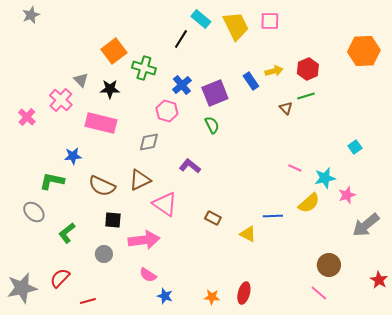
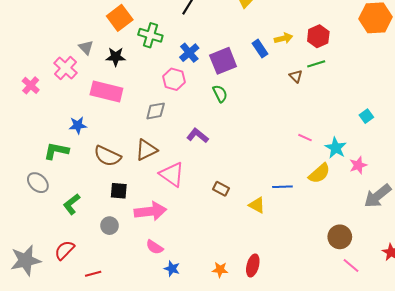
cyan star: (325, 178) -> (336, 148), turned -30
pink line: (319, 293) -> (351, 266), moved

